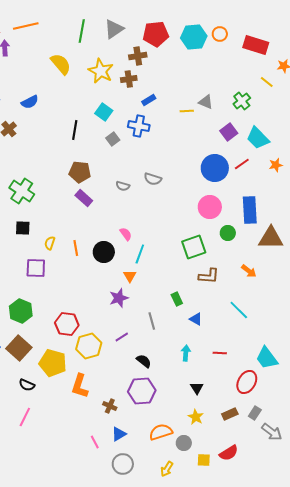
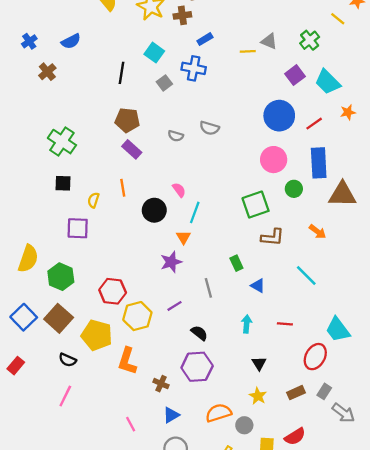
red line: (242, 164) -> (314, 124), moved
orange line: (76, 248) -> (123, 188), moved
pink line: (95, 442) -> (131, 424), moved

